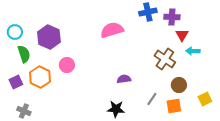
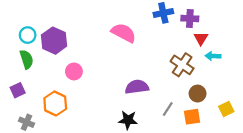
pink semicircle: (112, 30) -> (124, 33), turned 45
cyan circle: (15, 32) -> (28, 35), moved
orange hexagon: (40, 77) -> (55, 103), moved
purple semicircle: (124, 79) -> (137, 87), size x1.5

